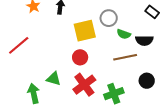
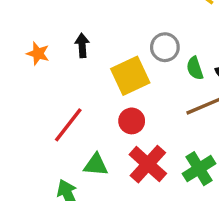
green semicircle: (124, 34) -> (195, 68), turned 64
red line: (19, 45) -> (68, 125), moved

